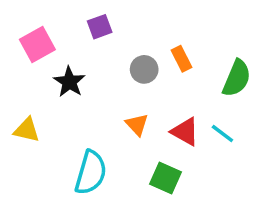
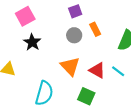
purple square: (100, 27) -> (75, 11), moved
pink square: (37, 44) -> (25, 16), moved
orange triangle: (137, 125) -> (70, 66), size x1.5

